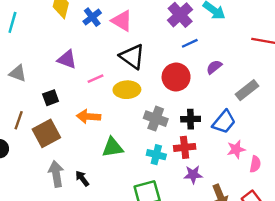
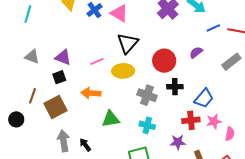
blue line: (190, 43) -> (213, 28), moved
black triangle: (132, 56) -> (128, 43), turned 35
purple triangle: (67, 59) -> (63, 57), moved
gray rectangle: (247, 90) -> (231, 62), moved
black cross: (191, 119) -> (175, 87), moved
red cross: (185, 147) -> (191, 120), moved

